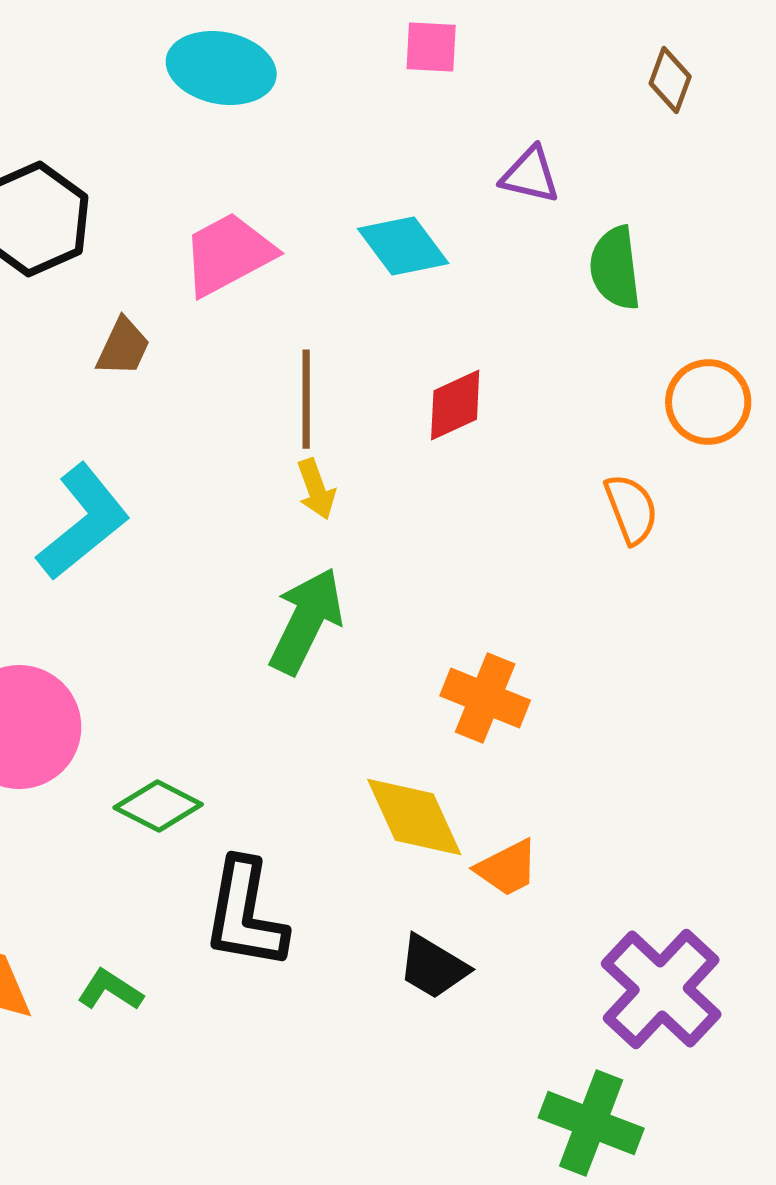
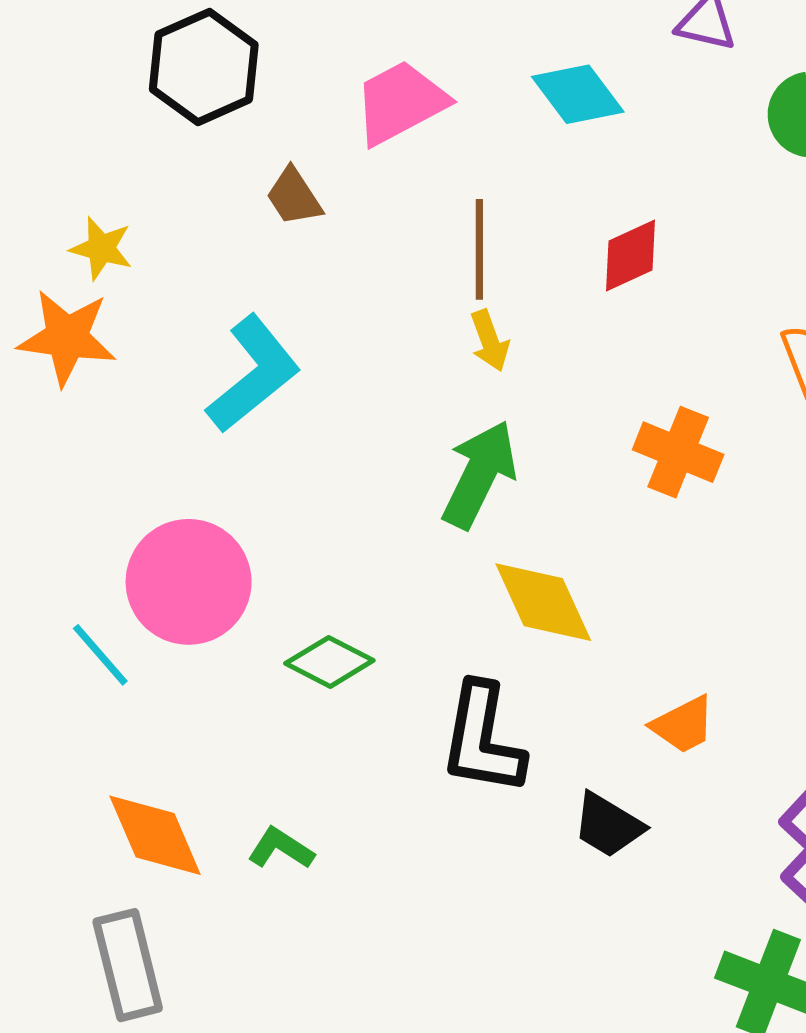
brown trapezoid: (123, 347) -> (294, 197), turned 122
orange cross: (485, 698) -> (678, 452), moved
yellow diamond: (414, 817) -> (543, 602), moved
black L-shape: (245, 914) -> (482, 739), moved

